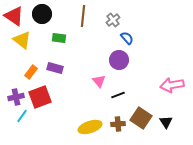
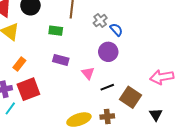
gray cross: (113, 20) -> (100, 21), moved
green rectangle: (59, 38) -> (56, 31), moved
purple rectangle: (55, 68) -> (61, 60), moved
brown square: (141, 118) -> (130, 97), moved

